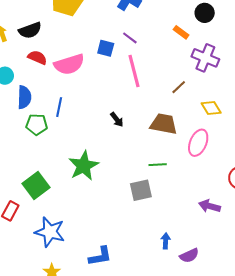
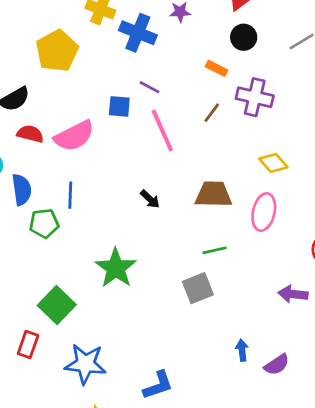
brown line: (179, 87) -> (212, 113), moved

